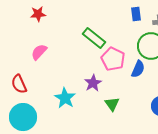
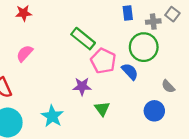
blue semicircle: (138, 69) -> (130, 72), turned -66
purple star: (93, 83) -> (82, 86), turned 30
cyan star: (65, 98) -> (52, 116), moved

